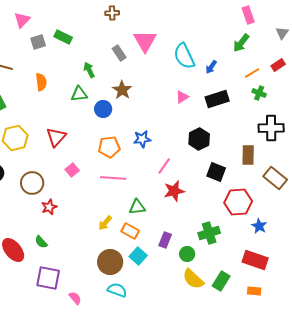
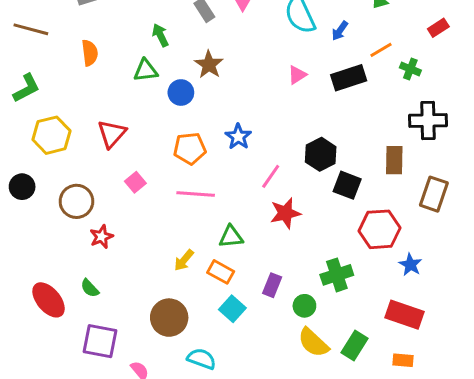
orange line: (252, 73) -> (381, 50), moved
blue star: (142, 139) -> (238, 137), turned -30
black hexagon: (199, 139) -> (321, 154), moved
brown rectangle: (275, 178) -> (434, 194), turned 70
brown circle: (110, 262) -> (169, 318), moved

